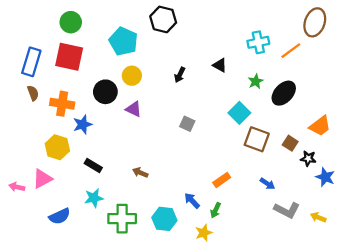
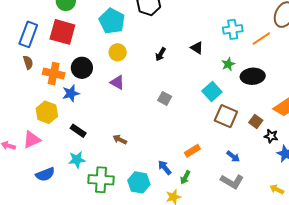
black circle: (105, 92) -> (82, 68), moved
black ellipse: (284, 93) -> (253, 76), turned 40
gray L-shape: (287, 210) -> (232, 181), moved

